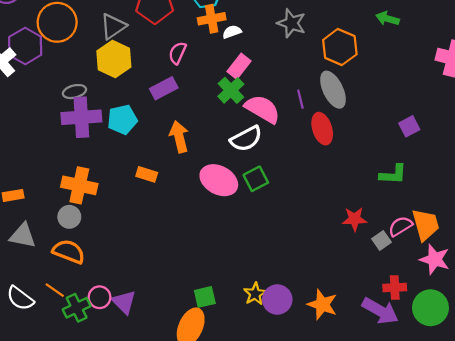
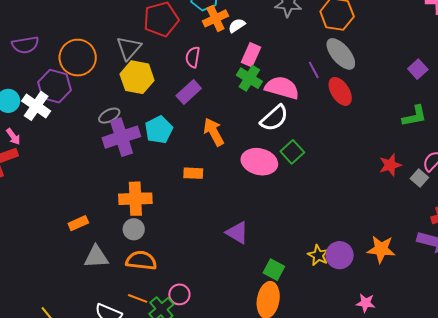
green square: (205, 297) -> (274, 270), turned -35
purple triangle: (124, 302) -> (237, 233), moved

